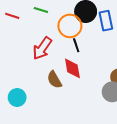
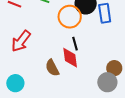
black line: (76, 45) -> (75, 44), moved
red arrow: (42, 48) -> (21, 41), moved

